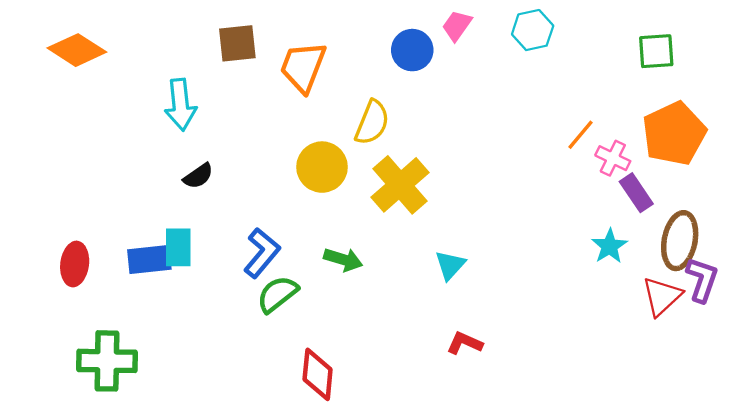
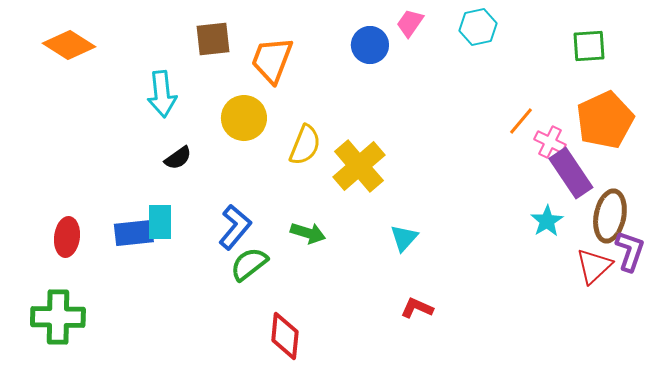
yellow semicircle: (372, 122) -> (305, 145), moved
yellow circle: (322, 167) -> (244, 118), moved
purple rectangle: (636, 193) -> (571, 173), size x1.4
green cross: (107, 361) -> (58, 317), moved

